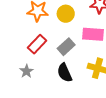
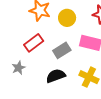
black semicircle: (65, 73) -> (56, 76), turned 84

